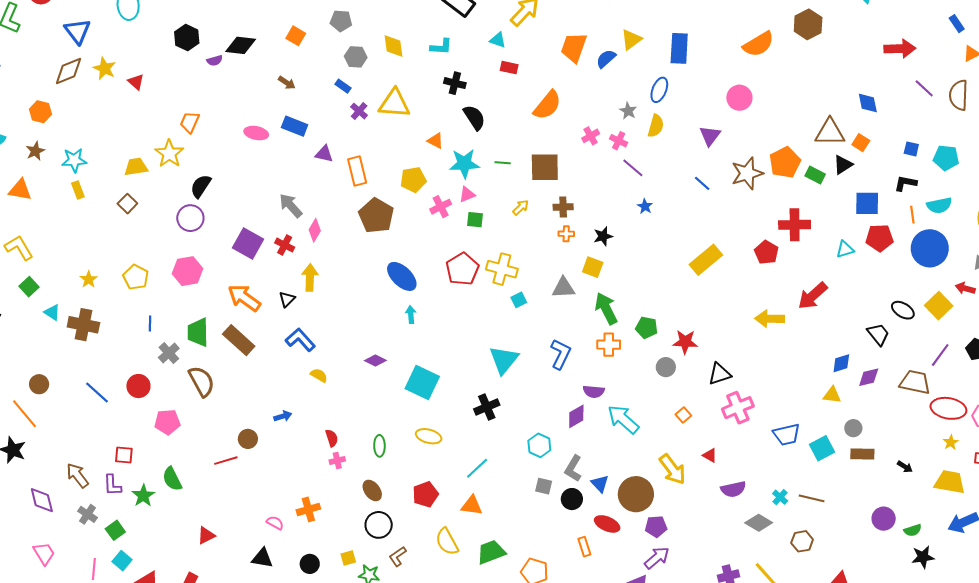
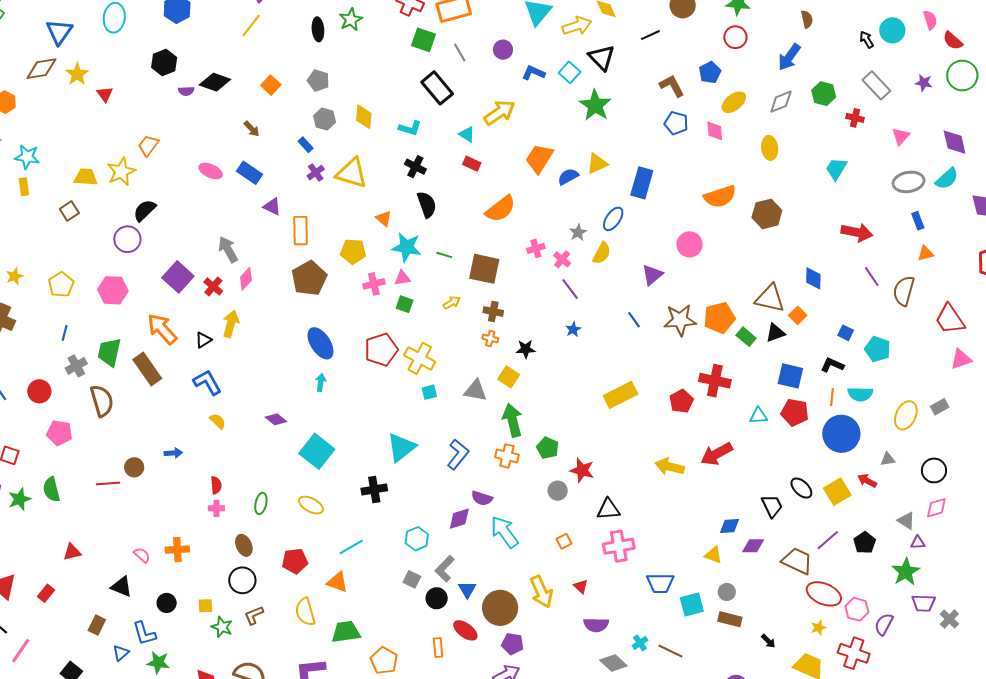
brown hexagon: (808, 24) -> (767, 214), moved

